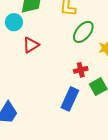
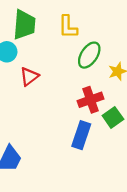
red cross: (81, 70) -> (91, 100), size x1.5

